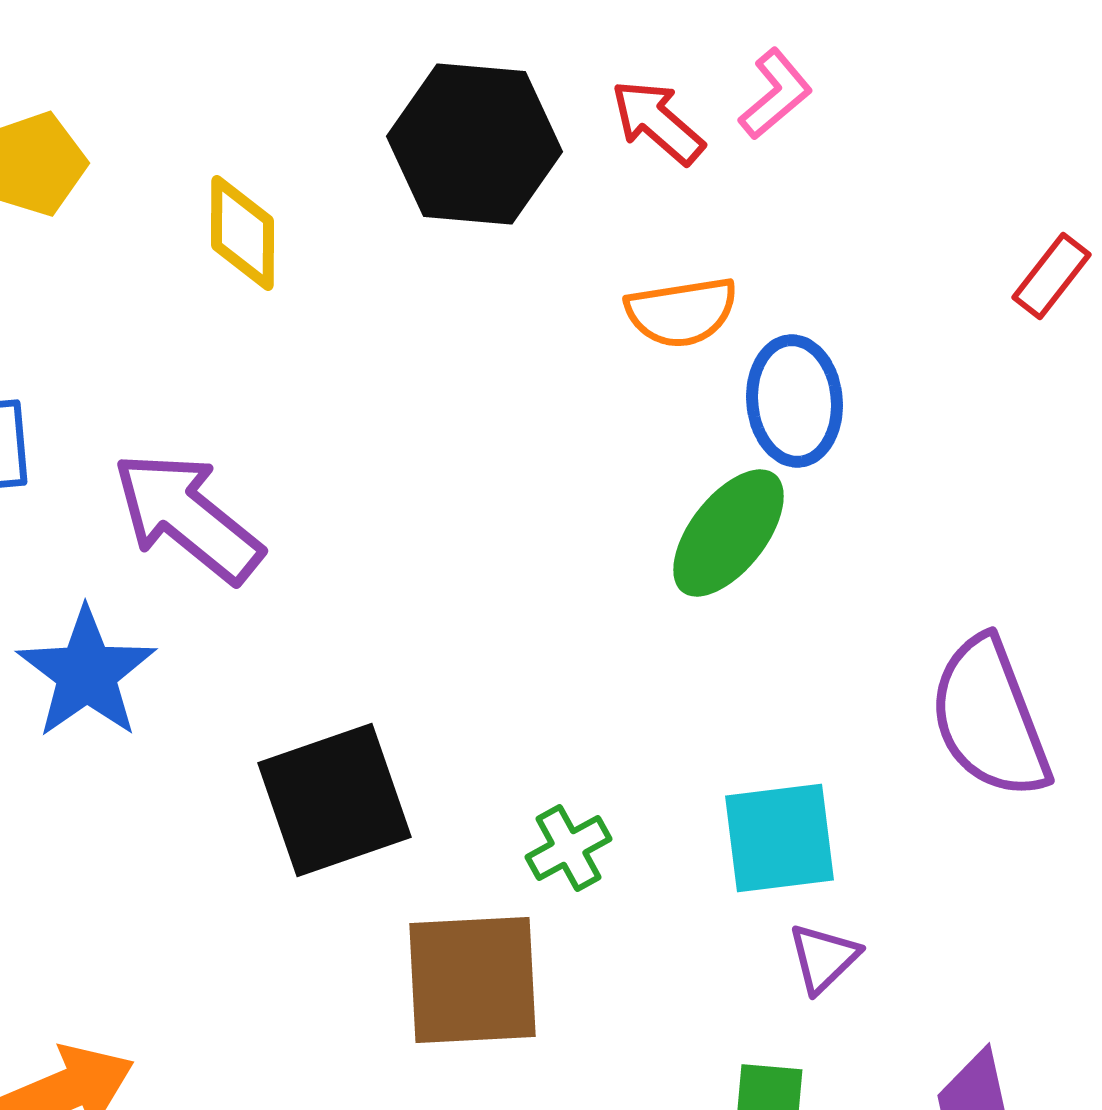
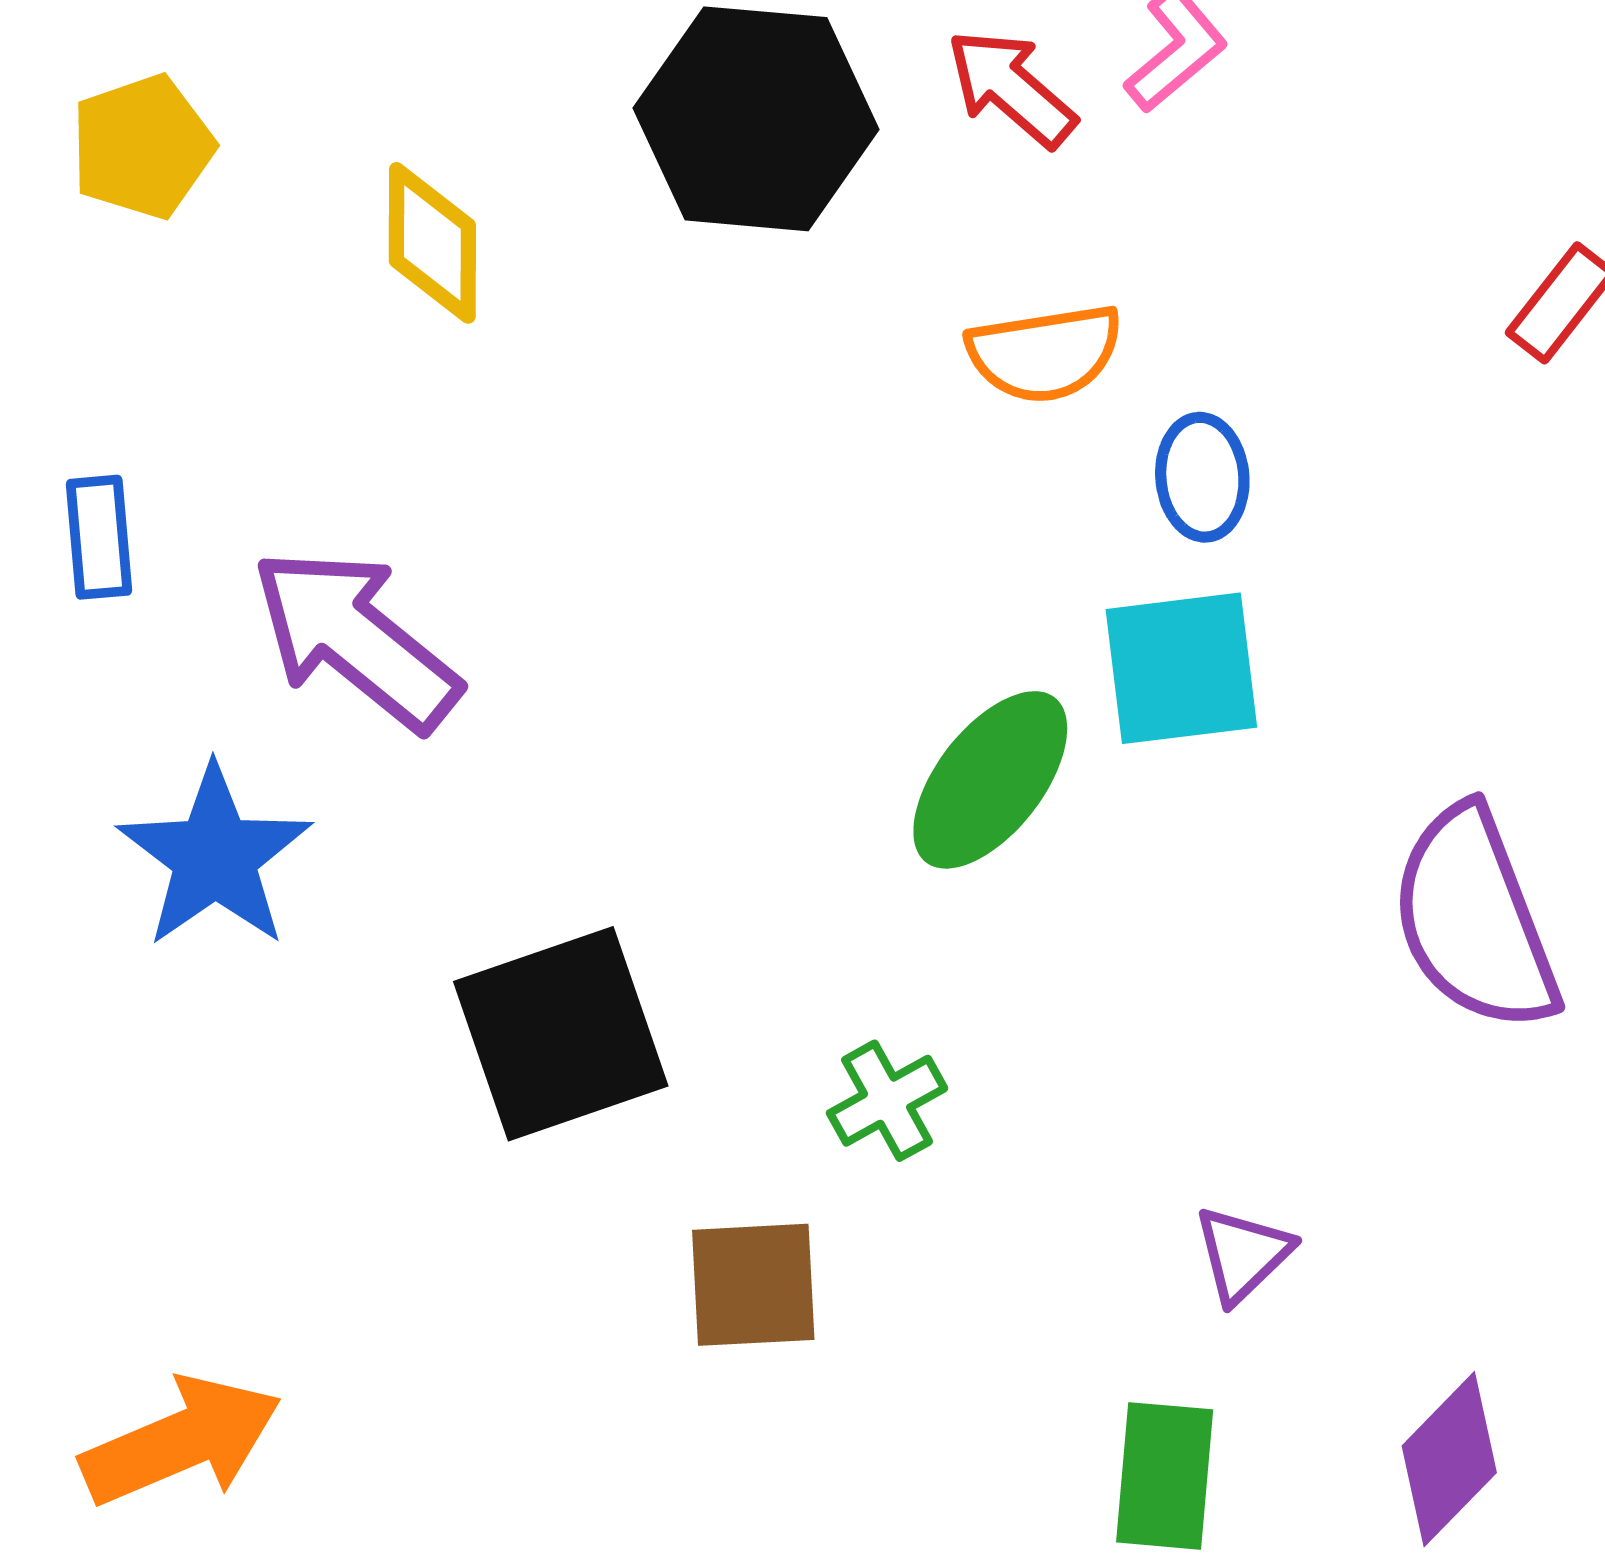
blue ellipse: (794, 401) -> (1202, 477), size x0.7
green ellipse: (728, 533) -> (990, 780), moved
cyan square: (780, 838) -> (1181, 668), moved
brown square: (472, 980) -> (753, 1285), size x0.7

